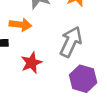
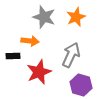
red star: (31, 63) -> (39, 72), size x1.4

